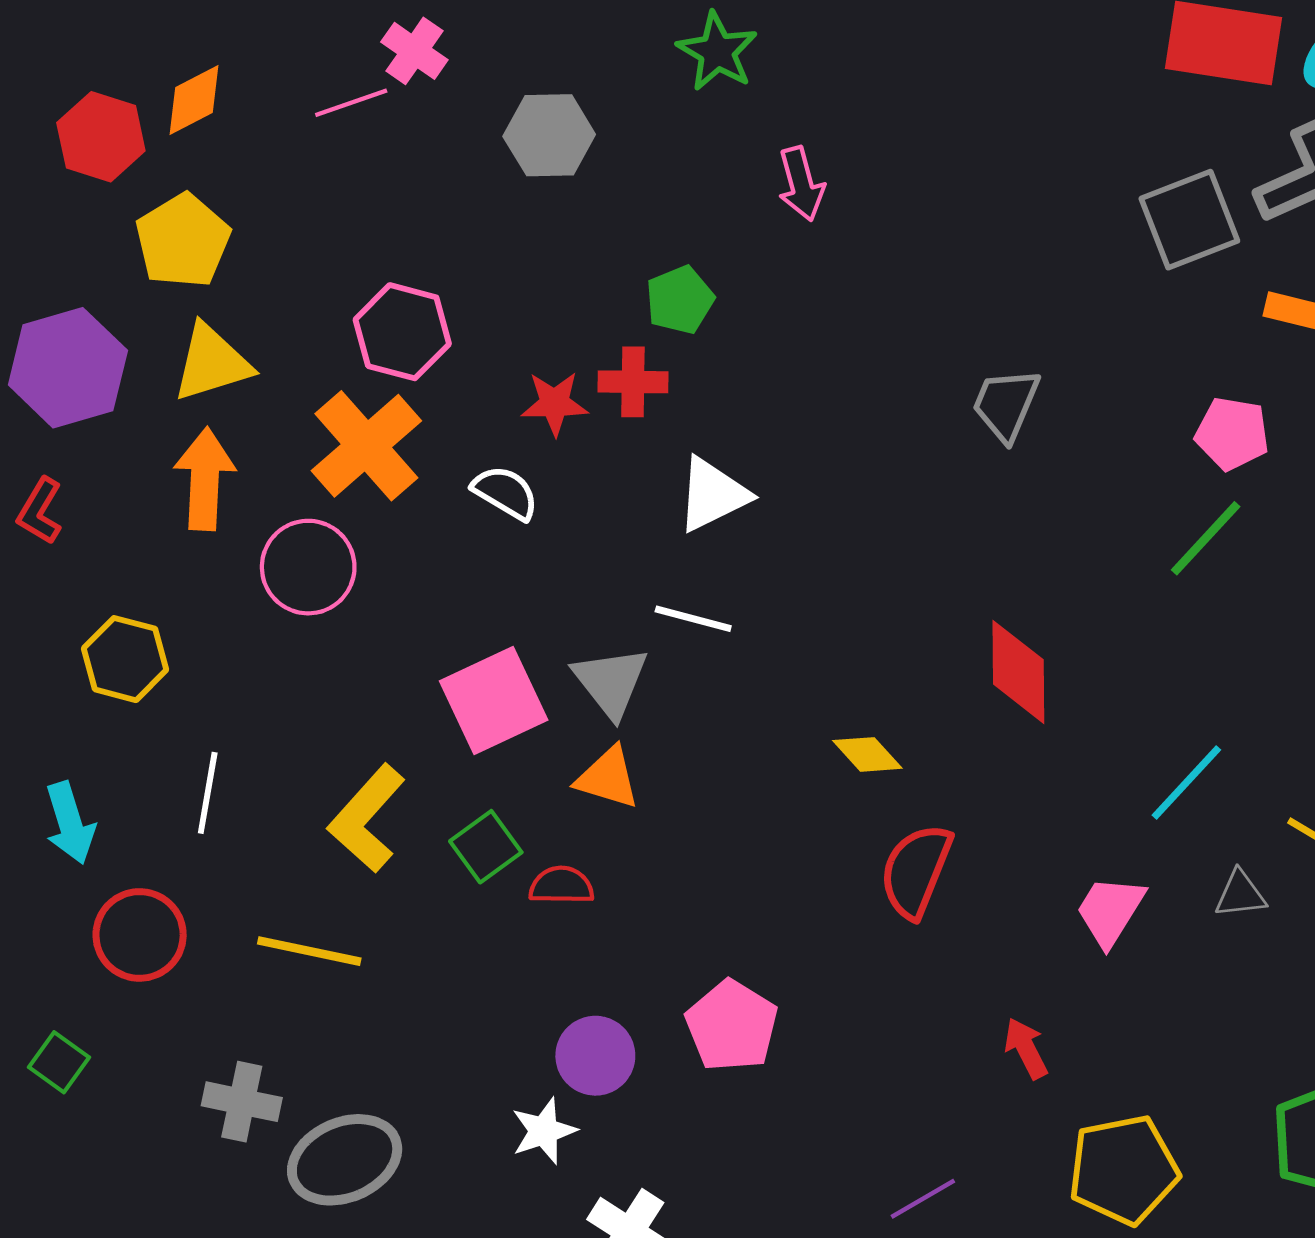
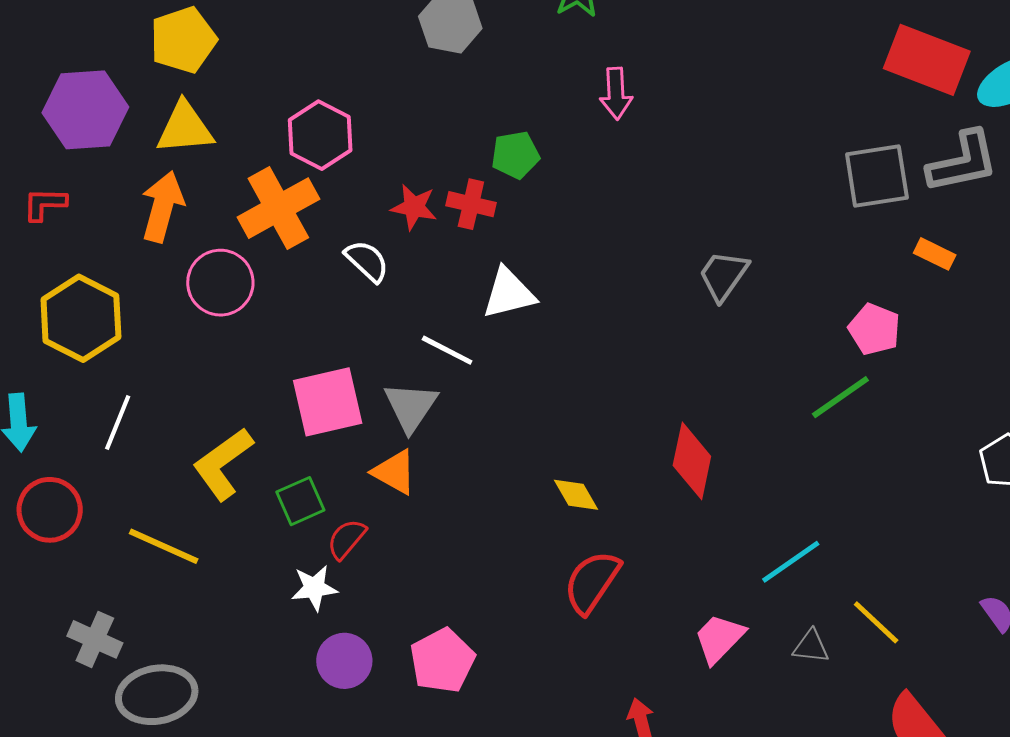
red L-shape: (40, 511) -> (45, 204), turned 48
white line: (693, 619) -> (447, 350), moved
yellow hexagon: (125, 659) -> (81, 318), size x1.4
red semicircle: (561, 885) -> (347, 539), turned -63
white star: (544, 1131) -> (314, 588), moved

